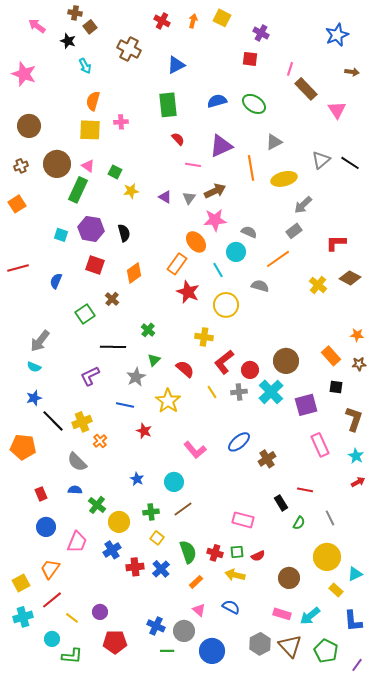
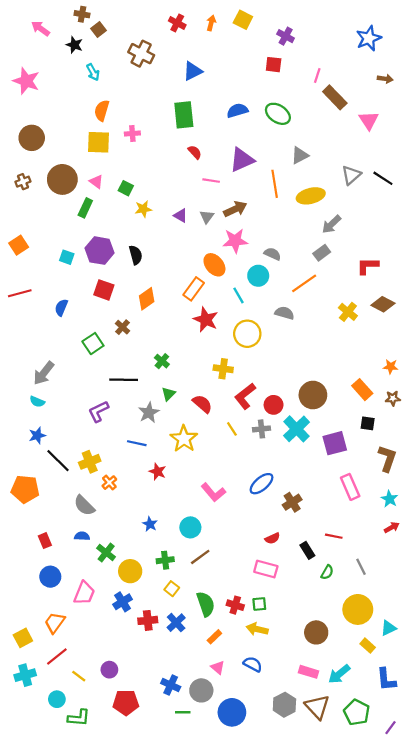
green rectangle: (78, 190) -> (85, 208), size x0.7
orange square: (17, 204) -> (19, 245), moved
red semicircle: (258, 556) -> (272, 538), moved

